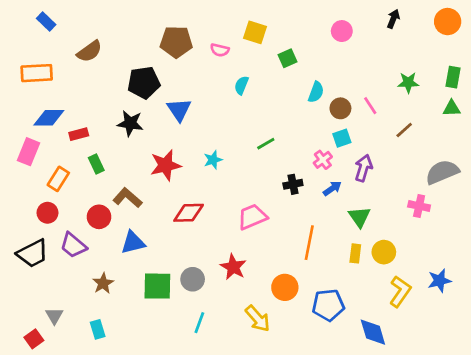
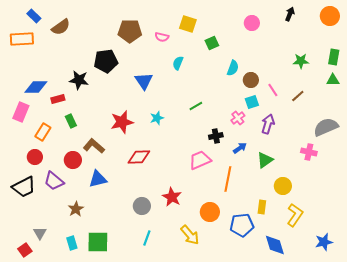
brown semicircle: (90, 51) -> (61, 27), moved
orange rectangle: (37, 73) -> (22, 39), moved
pink line: (370, 106) -> (273, 90), moved
blue triangle: (179, 110) -> (144, 81), moved
black star: (130, 123) -> (79, 80), moved
blue arrow: (332, 188) -> (240, 148), moved
pink trapezoid: (252, 217) -> (200, 160), moved
green triangle: (359, 217) -> (265, 160), turned 30
yellow rectangle: (355, 253) -> (262, 207), moved
blue star: (439, 281) -> (324, 242), moved
green square: (157, 286) -> (98, 242), moved

